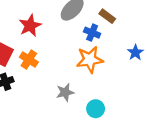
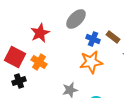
brown rectangle: (107, 16) -> (113, 37), moved

